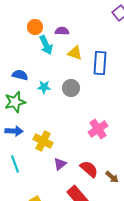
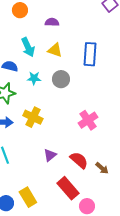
orange circle: (35, 27) -> (20, 10), moved
cyan arrow: (46, 45) -> (28, 47), moved
yellow triangle: (75, 53) -> (55, 50), moved
yellow cross: (43, 141) -> (33, 117), moved

